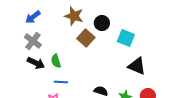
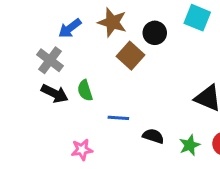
blue arrow: (33, 17) -> (70, 28), moved
cyan square: (126, 38) -> (197, 18), moved
blue line: (61, 82) -> (118, 118), moved

